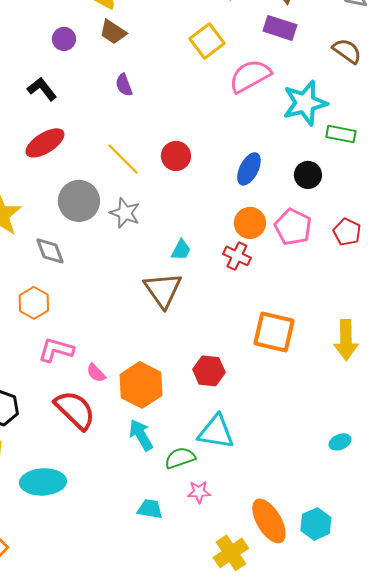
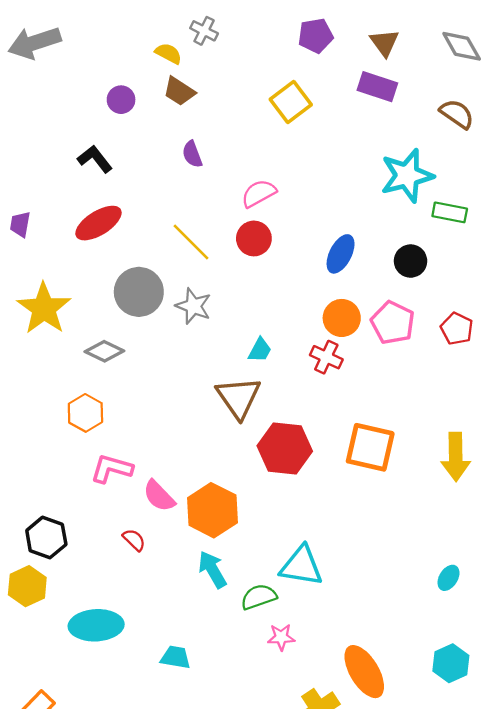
pink semicircle: (250, 76) -> (259, 193), moved, size x0.7
gray diamond: (50, 251) -> (104, 351), turned -44
red hexagon: (209, 371) -> (285, 448), moved, size x1.4
pink semicircle: (96, 373) -> (159, 496), size x1.4
red semicircle: (75, 410) -> (134, 540), size x0.5
cyan ellipse: (340, 442) -> (448, 578), turned -35
cyan trapezoid: (150, 509) -> (176, 657), moved
cyan hexagon: (316, 524) -> (451, 663), moved

